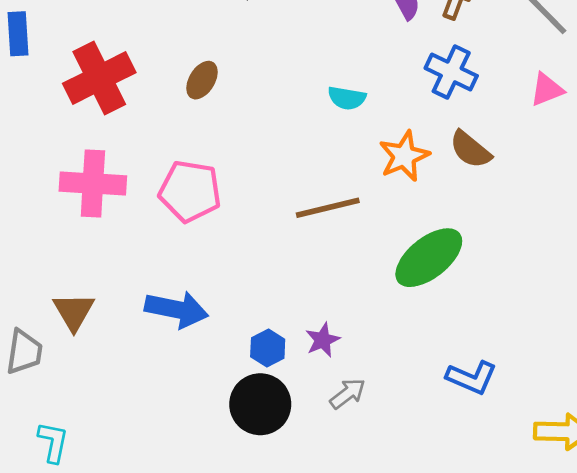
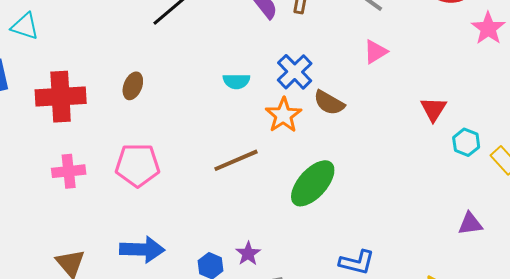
blue cross: (451, 72) -> (295, 72), moved, turned 30
red cross: (99, 78) -> (61, 97), turned 33
pink cross: (93, 184) -> (69, 171), size x0.7

